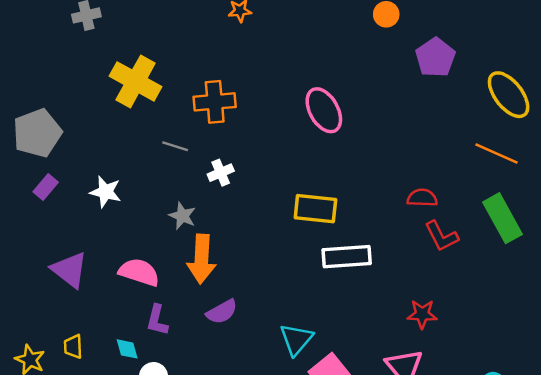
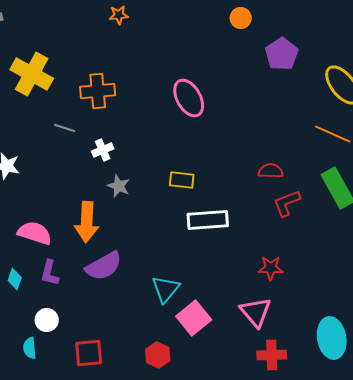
yellow rectangle: (315, 209) -> (182, 180), size x0.7
gray star: (182, 216) -> (119, 186), moved
red L-shape: (441, 236) -> (287, 203), turned 96
purple semicircle: (222, 312) -> (104, 266), size x1.4
cyan diamond: (127, 349) -> (15, 279), moved, turned 35

